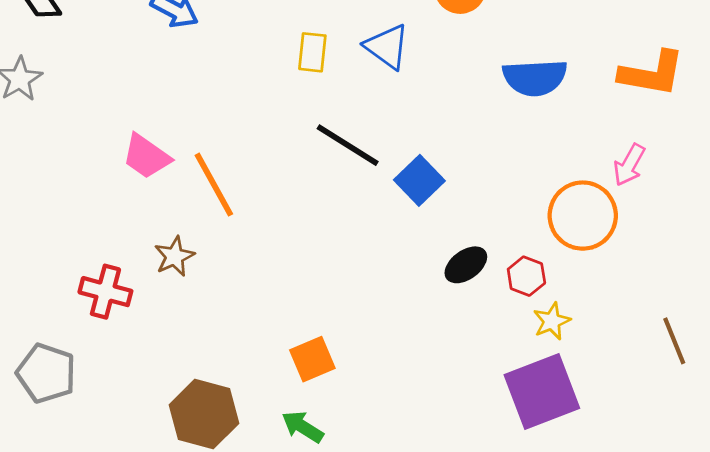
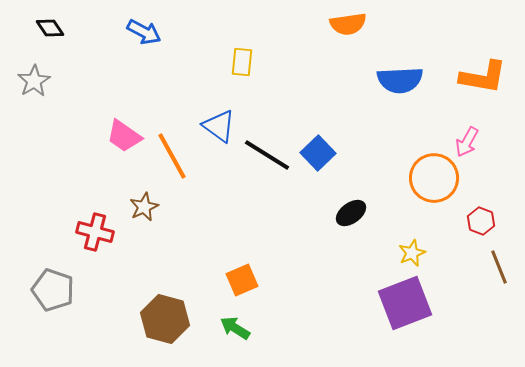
blue triangle: (387, 47) -> (219, 126), moved
black line: (348, 145) -> (267, 155), moved
red hexagon: (526, 276) -> (481, 221), moved

